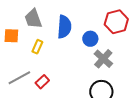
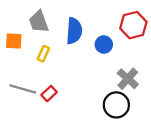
gray cross: (103, 59) -> (128, 79), moved
gray line: (19, 78) -> (23, 89), turned 45

